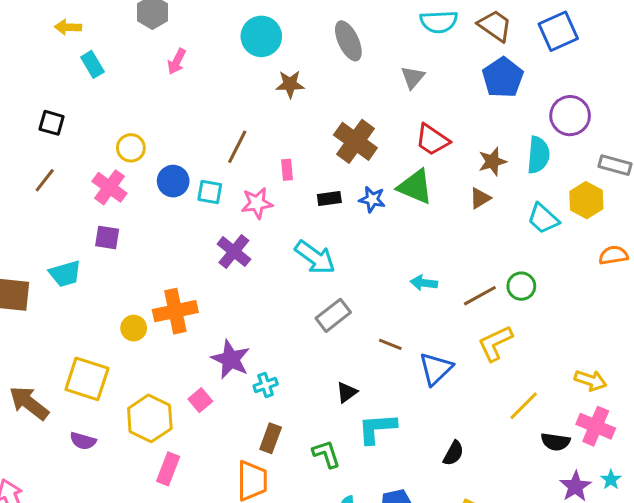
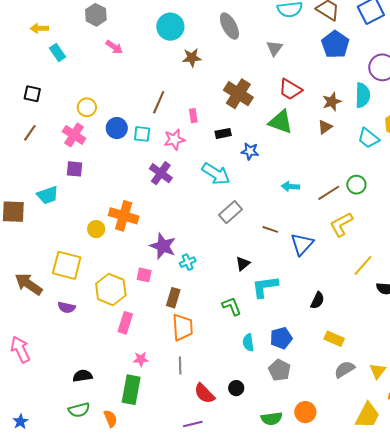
pink arrow: (177, 61) -> (114, 47), turned -78
blue star: (372, 199) -> (250, 151), moved
orange cross: (175, 311) -> (124, 216), turned 32
pink square: (200, 400) -> (144, 275), turned -35
brown rectangle: (271, 438) -> (173, 298), moved

